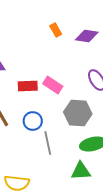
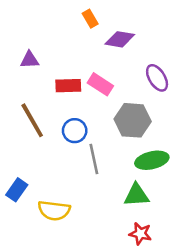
orange rectangle: (56, 30) -> (90, 19), moved
purple diamond: (87, 36) -> (120, 39), moved

